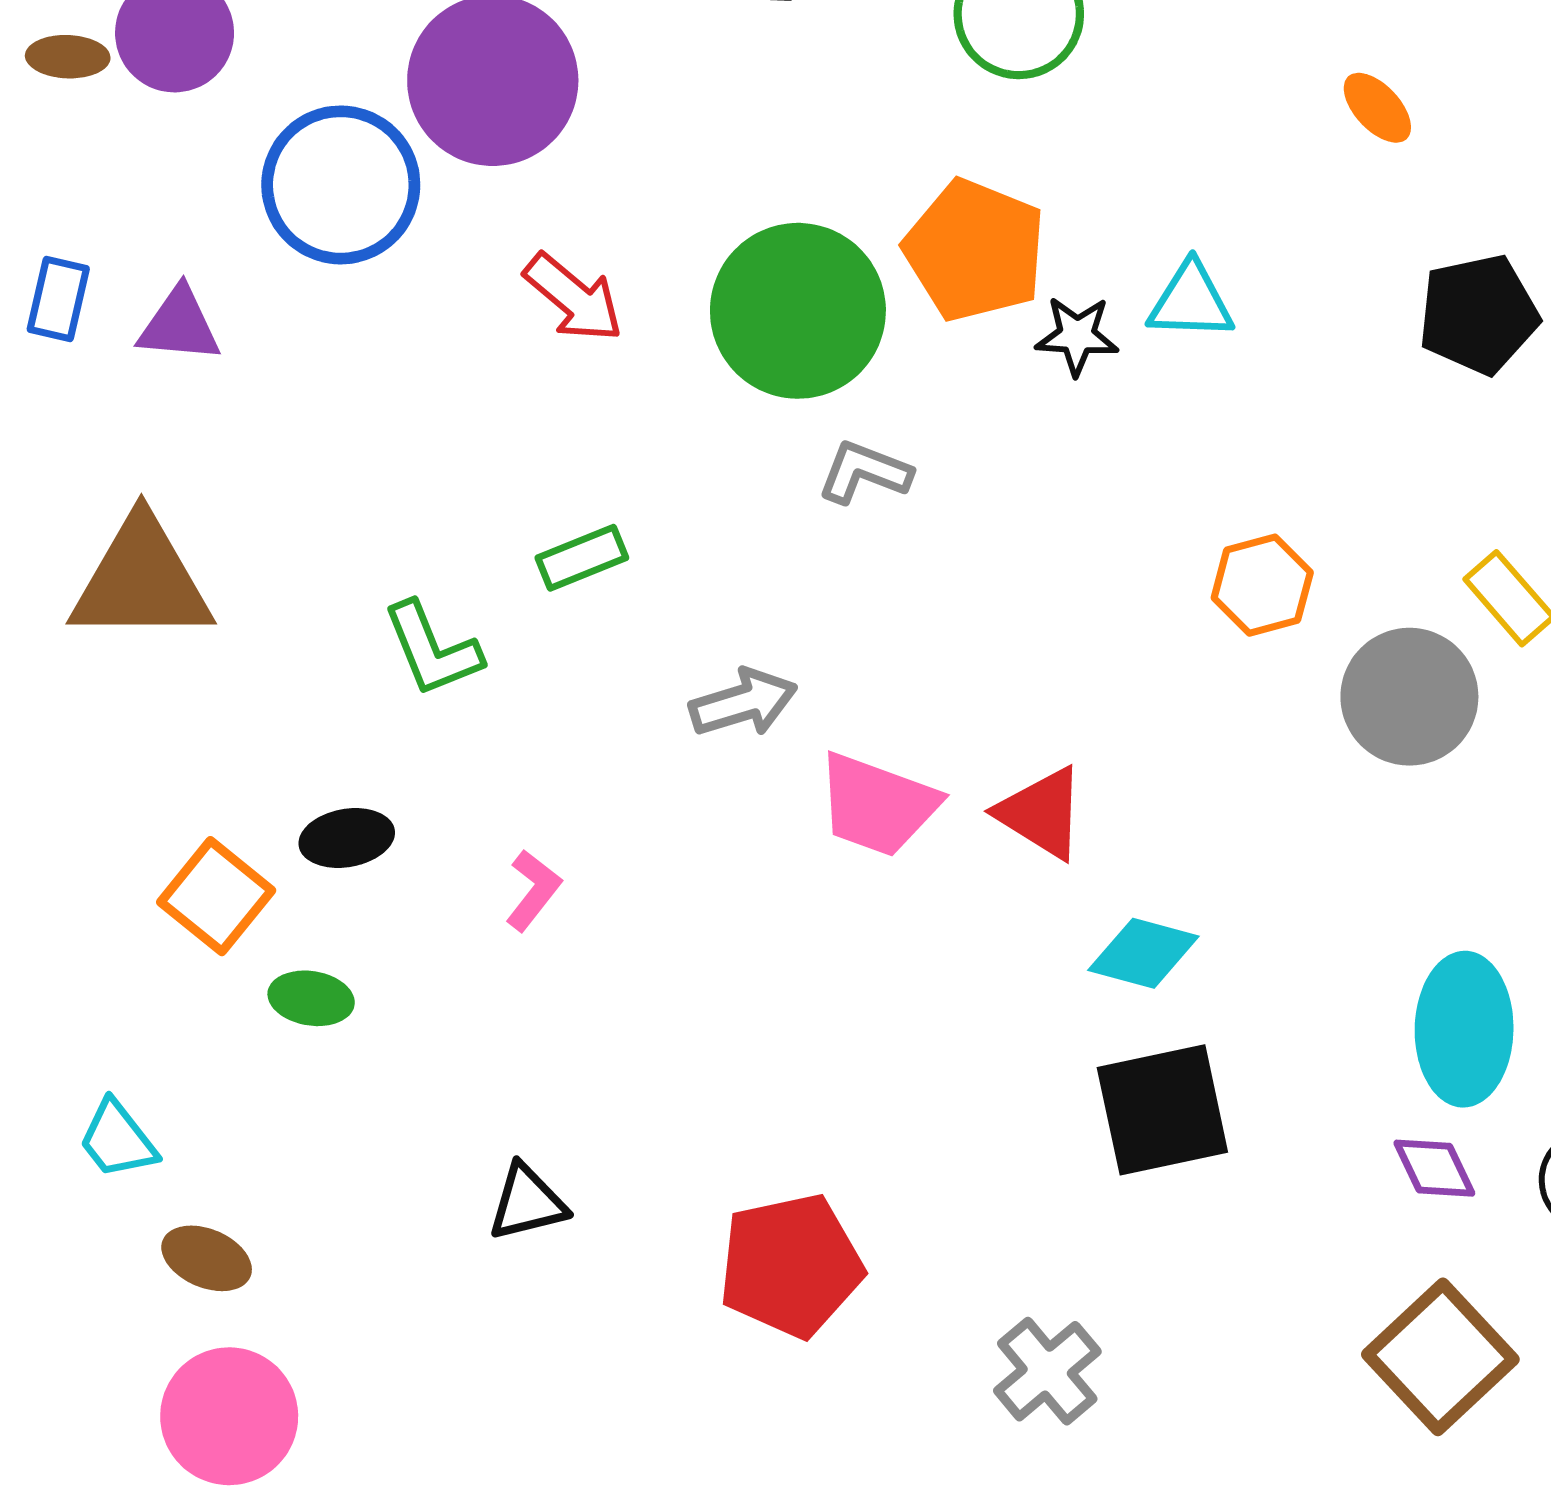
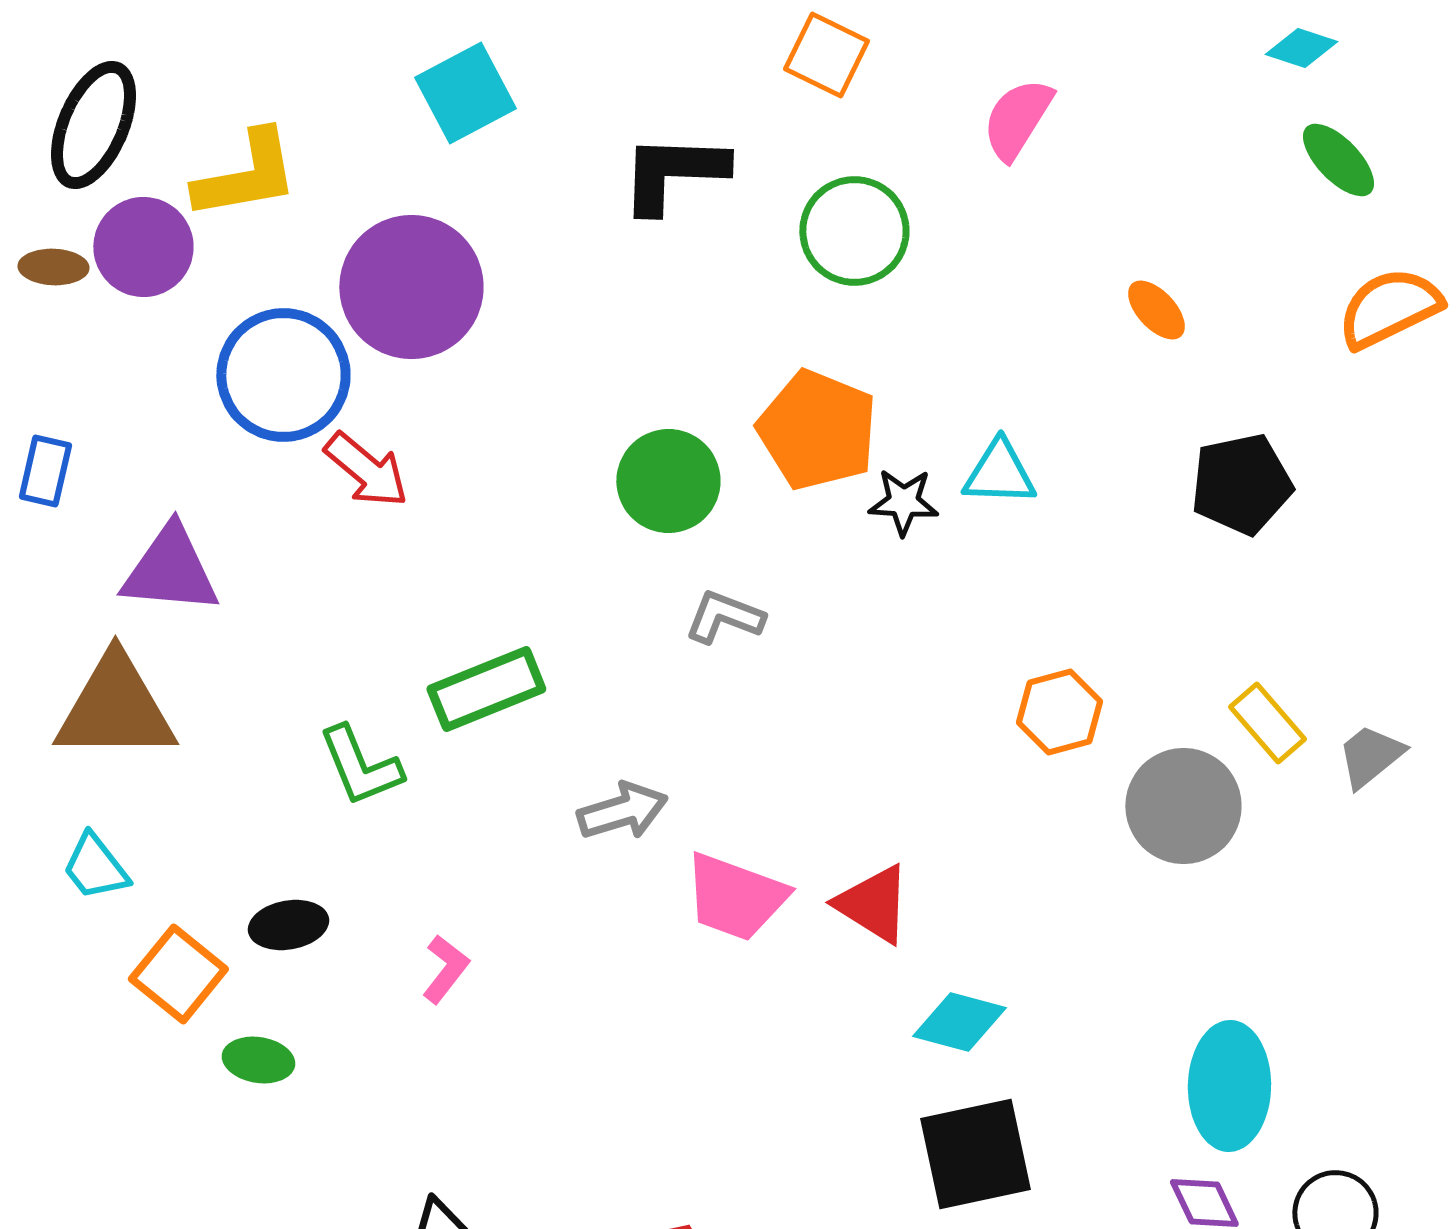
red arrow: (574, 298) -> (366, 470), moved
green circle: (798, 311) -> (668, 481), size x0.7
purple triangle: (179, 325) -> (170, 570), moved, size x1.4
green rectangle: (582, 558) -> (486, 689), size x1.5
cyan trapezoid: (118, 1140) -> (95, 867), moved

